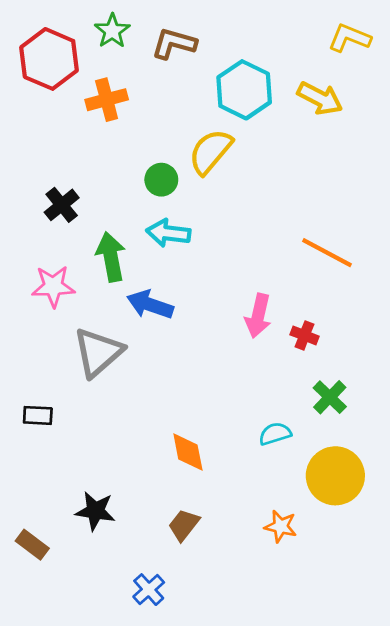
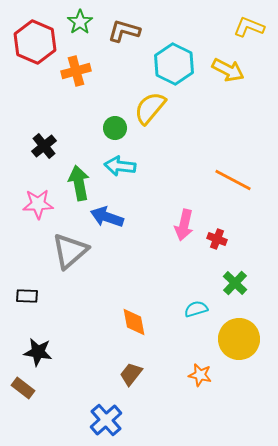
black star: (95, 511) -> (38, 352), moved
blue cross: (149, 590) -> (106, 420), size x1.4

